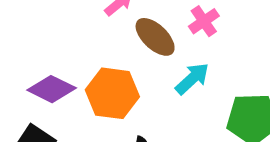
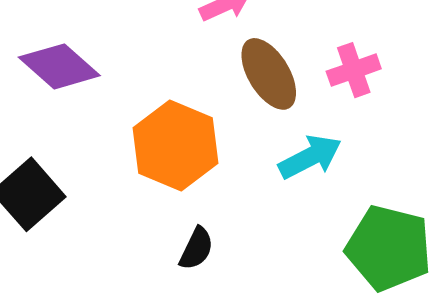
purple diamond: (52, 89) -> (59, 66), moved

